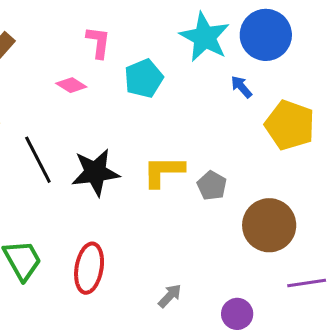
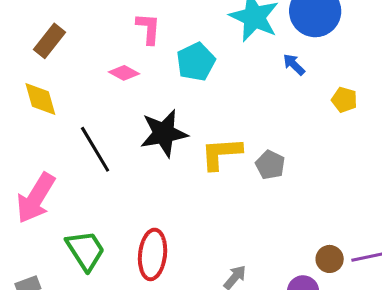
yellow pentagon: (290, 125) -> (344, 100), size x0.5
black star: (95, 172) -> (164, 133), moved
brown circle: (269, 225) -> (330, 259), moved, size x0.5

